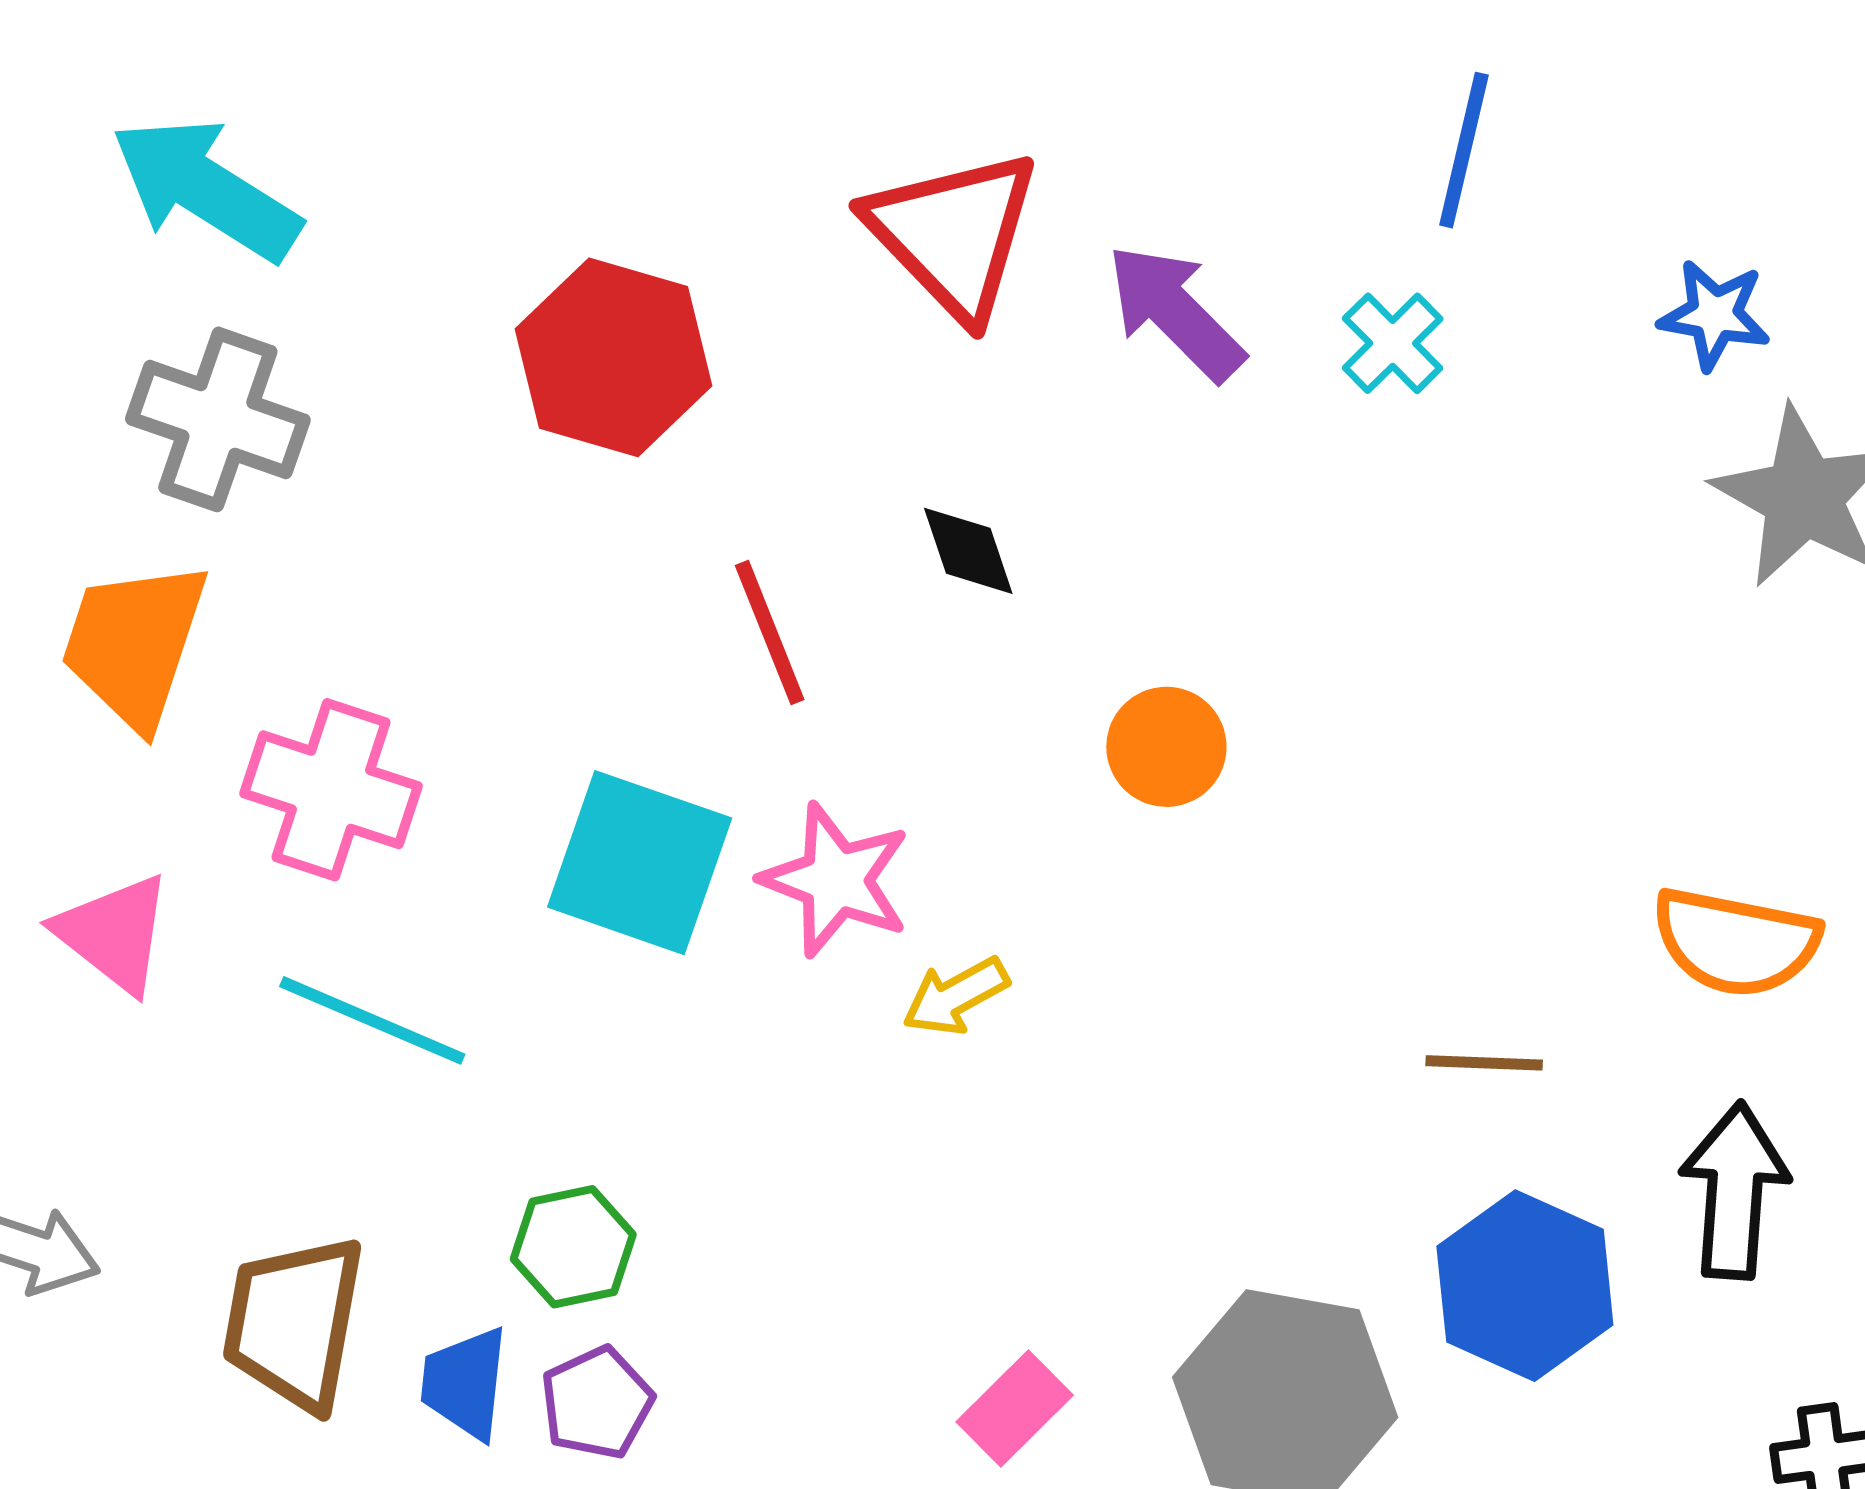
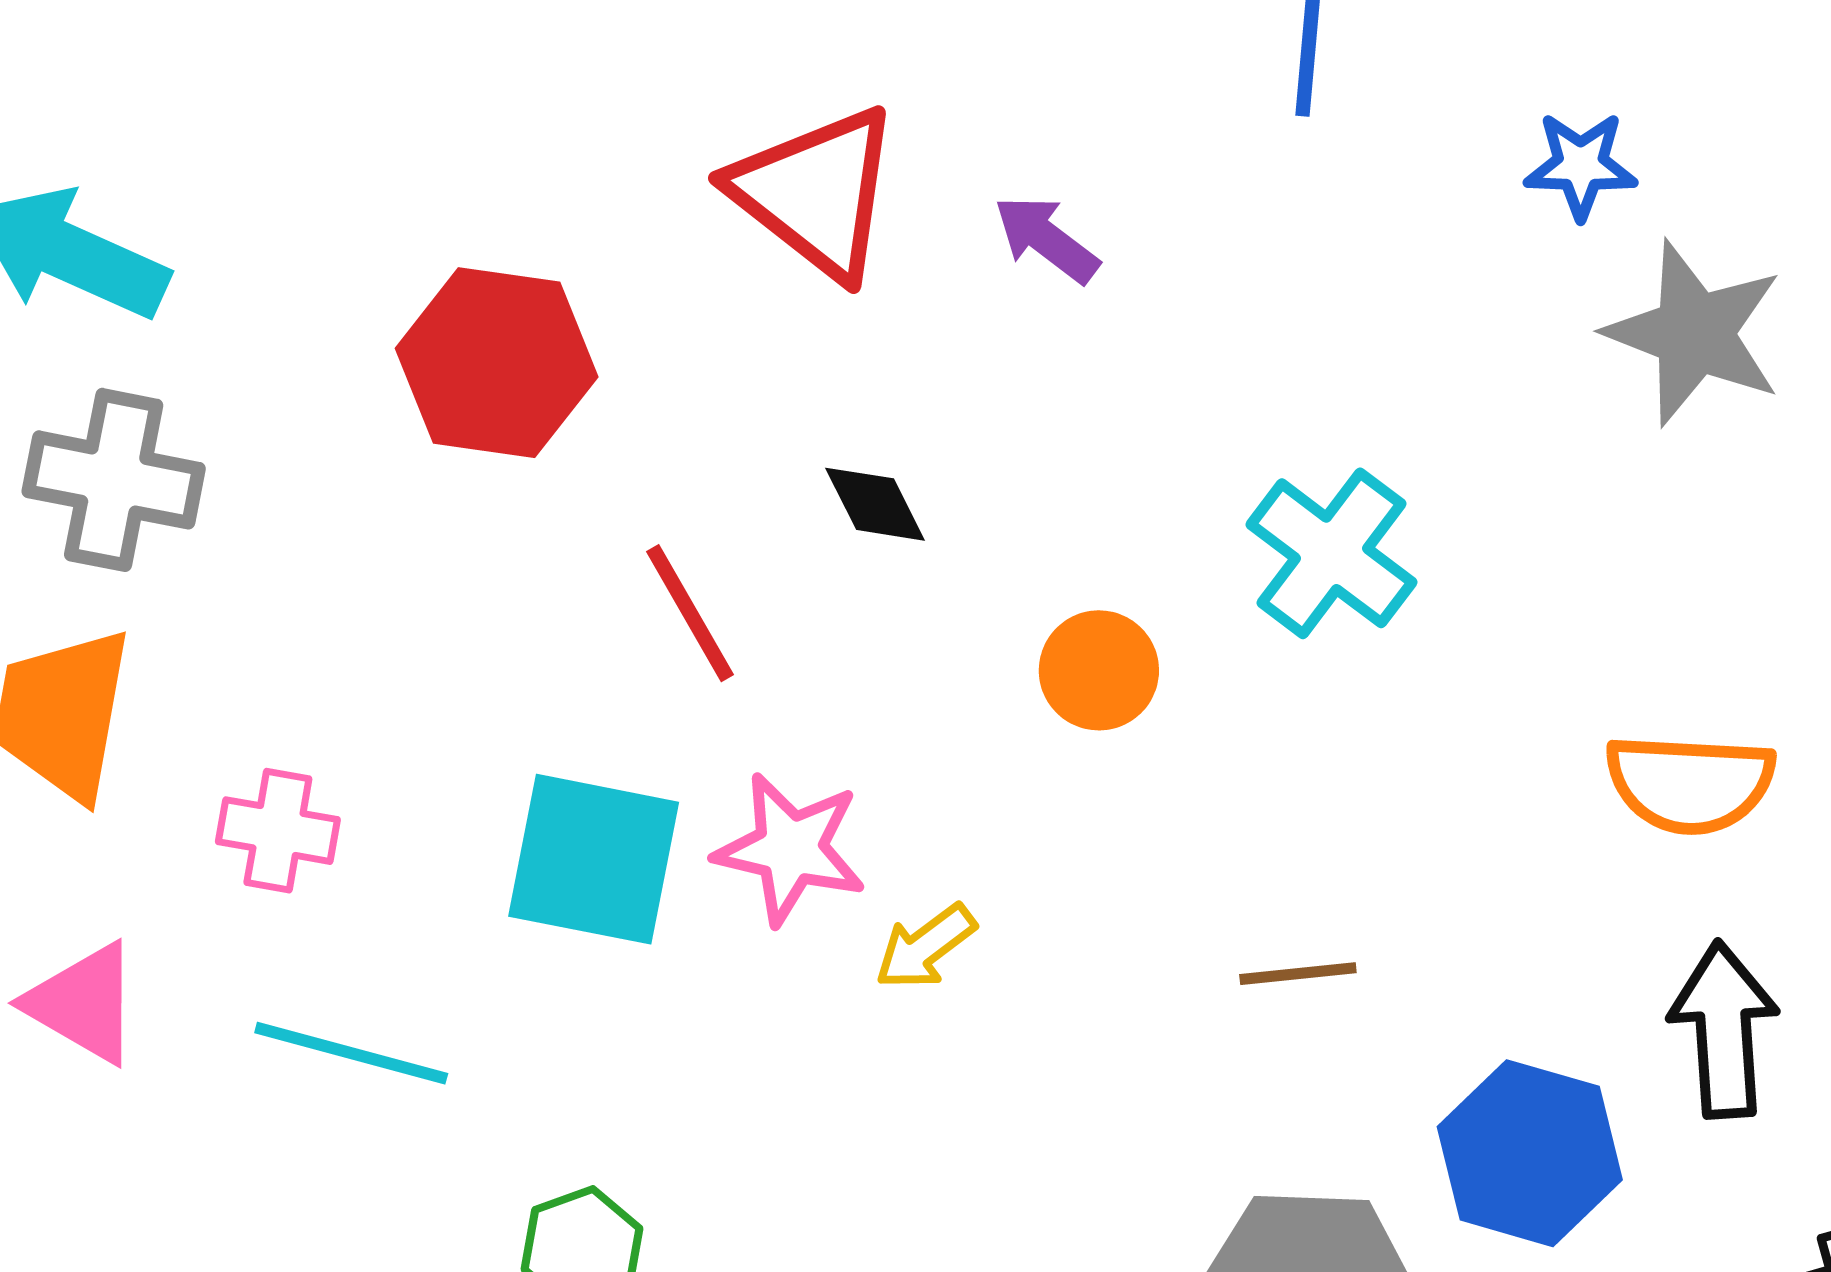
purple arrow: (1175, 312) -> (1046, 239), size x0.7
cyan cross: (1393, 343) -> (1331, 553), moved, size x1.6
pink cross: (331, 790) -> (278, 831), size x0.7
brown line: (1484, 1063) -> (1298, 974), moved

